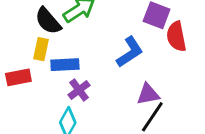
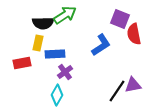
black semicircle: (48, 21) -> (43, 23), turned -50
purple triangle: (148, 94) -> (133, 85), moved

